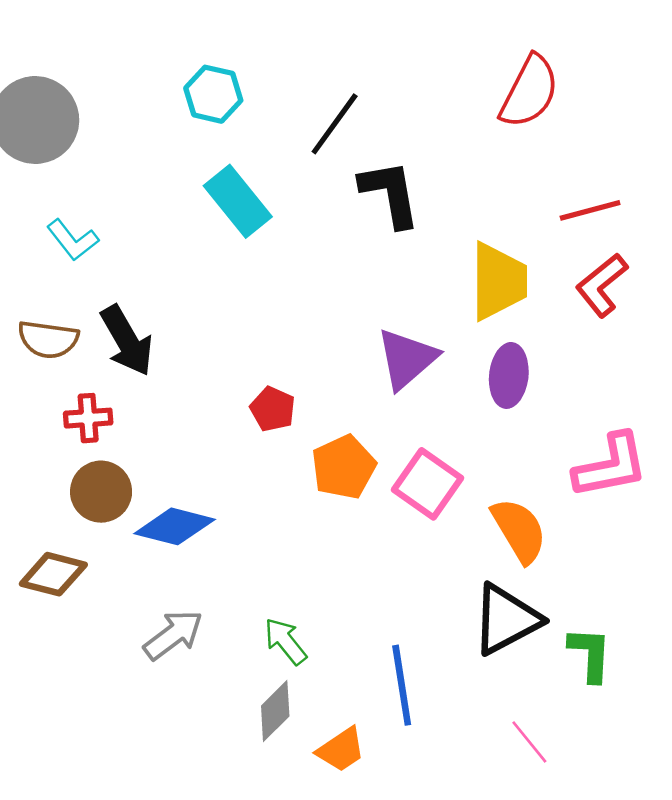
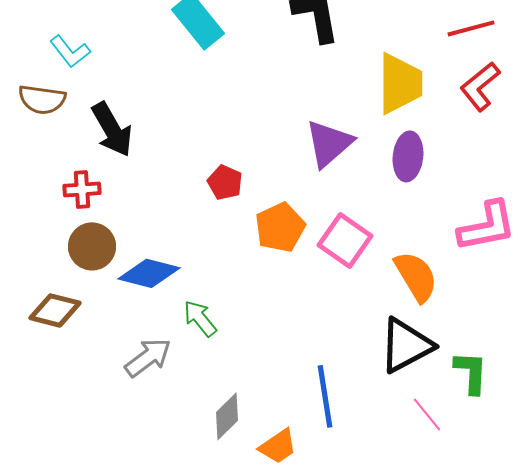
brown semicircle: (48, 339) -> (42, 99), moved
green arrow: (286, 641) -> (200, 318), moved
pink line: (529, 742) -> (427, 414), moved

